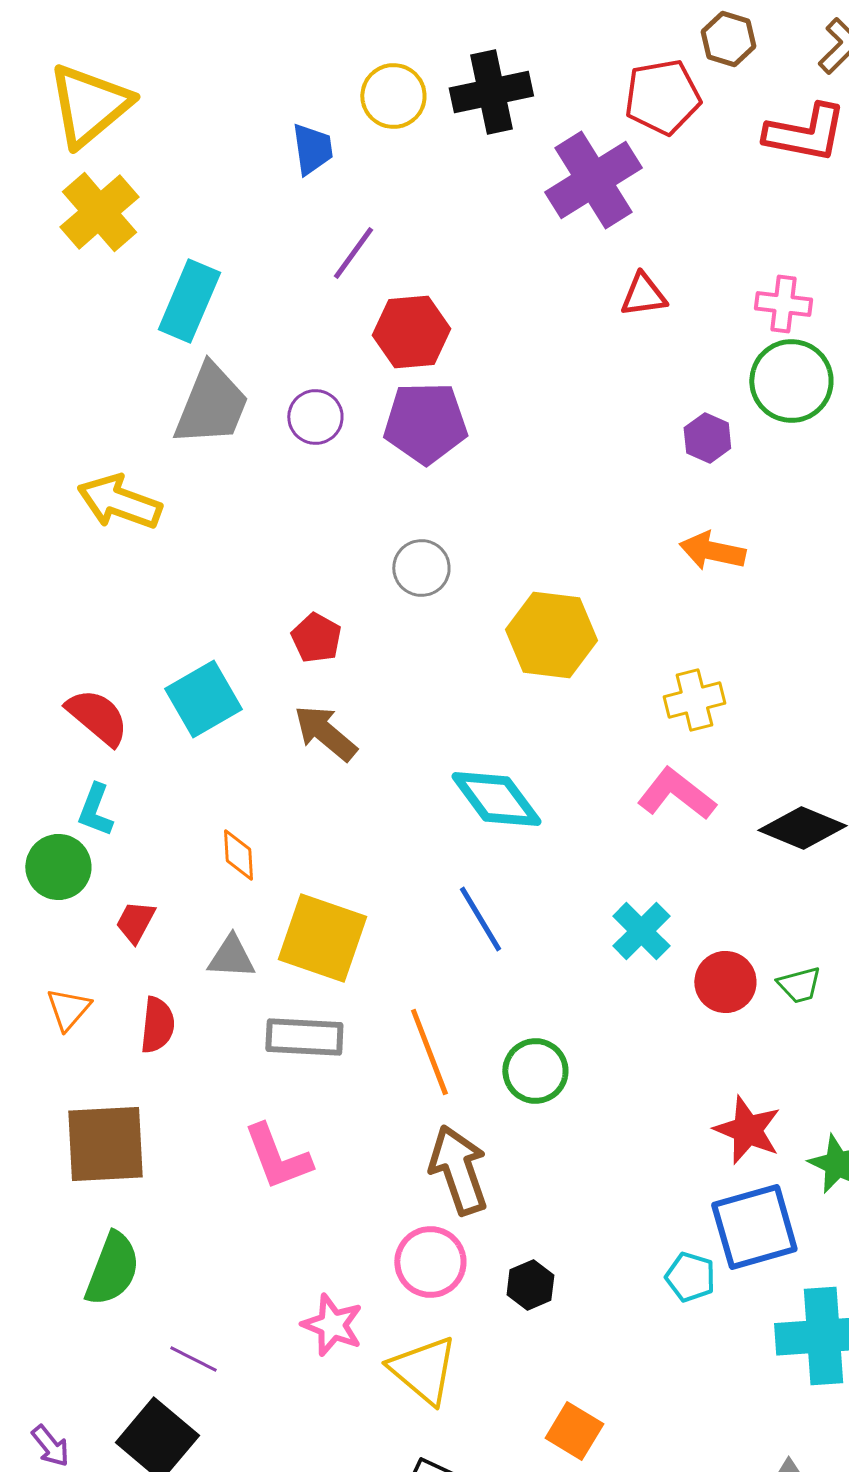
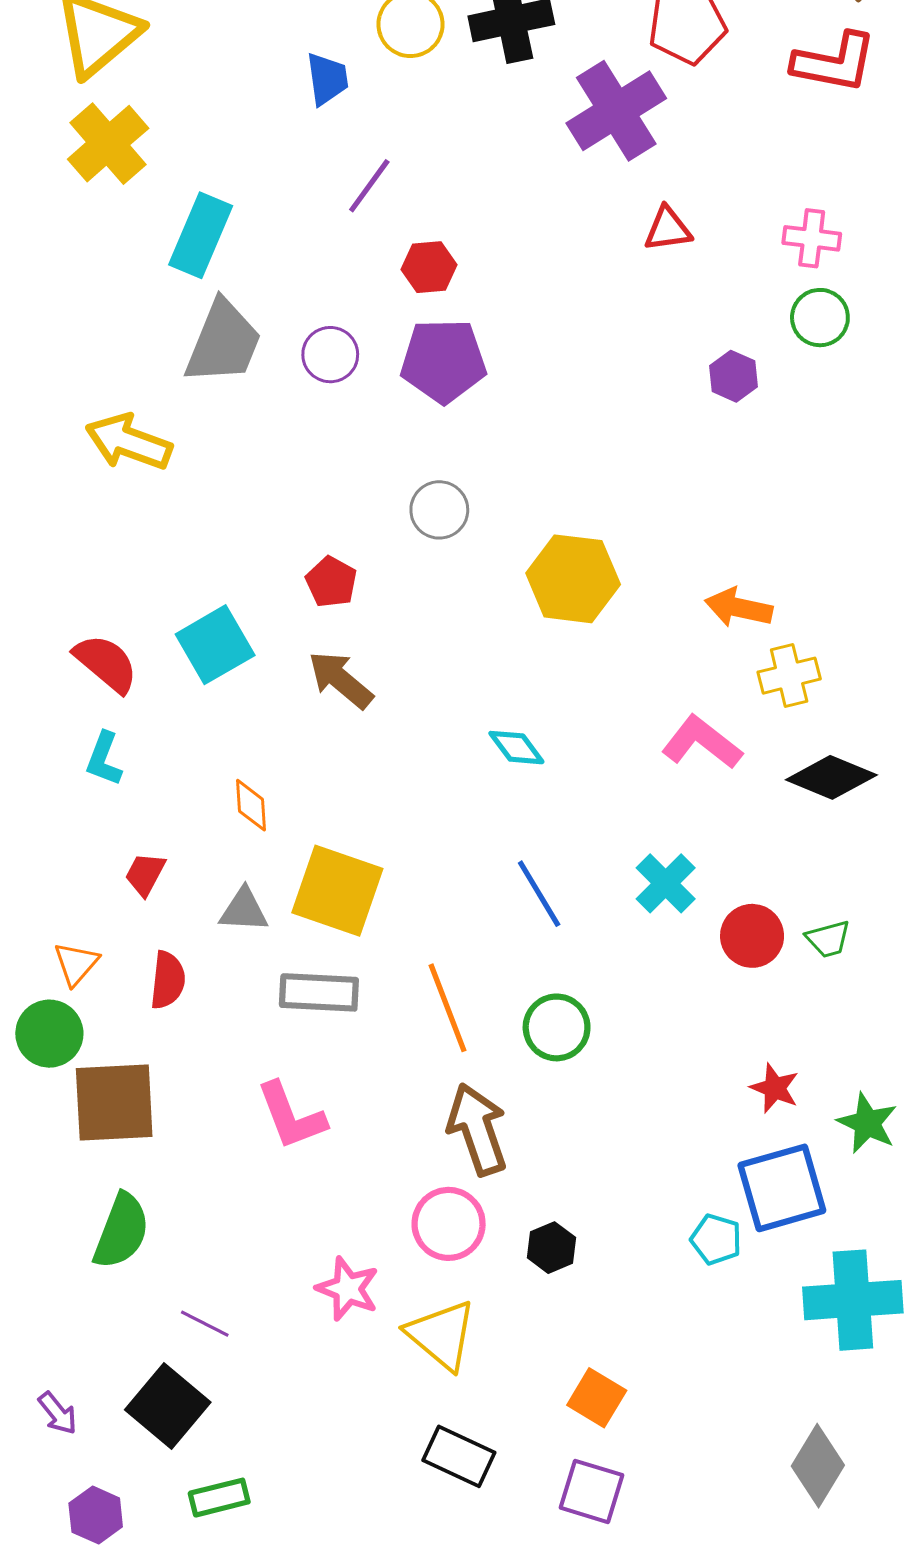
red hexagon: (411, 332) -> (429, 267), size x0.7
green circle: (791, 381) -> (820, 318), size x0.7
orange arrow: (712, 551) -> (739, 608), moved
yellow cross: (694, 700) -> (789, 676), moved
cyan diamond: (496, 799) -> (516, 748), size x0.6
green circle: (58, 867) -> (49, 1034), moved
blue line: (480, 919) -> (539, 894), moved
red star: (747, 1130) -> (775, 1088), size x0.7

